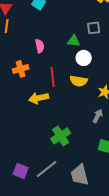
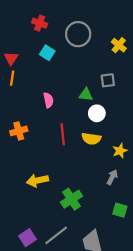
orange cross: (21, 69) -> (19, 131), moved
yellow arrow: (39, 98) -> (37, 180), moved
purple square: (21, 171) -> (28, 238), turned 35

